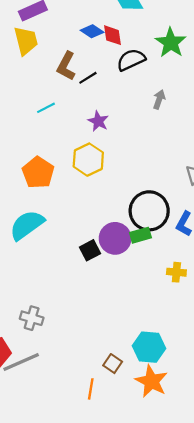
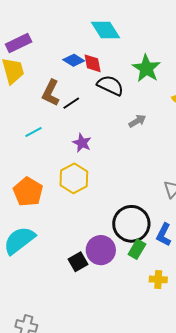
black semicircle: (131, 60) -> (110, 85), turned 52
gray arrow: (159, 99) -> (137, 121), turned 42
green rectangle: (140, 235) -> (137, 249), moved, turned -42

